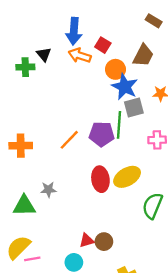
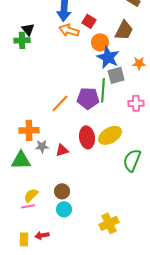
black triangle: (44, 54) -> (28, 29), moved
orange cross: (21, 146) -> (29, 130), moved
red triangle: (87, 240) -> (62, 150), moved
brown circle: (104, 242) -> (62, 191), moved
yellow semicircle: (18, 247) -> (31, 195), moved, size x0.7

